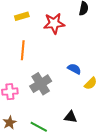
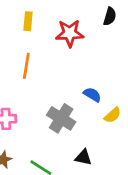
yellow rectangle: (22, 16) -> (28, 21), turned -72
gray cross: (41, 84) -> (61, 118), moved, turned -30

